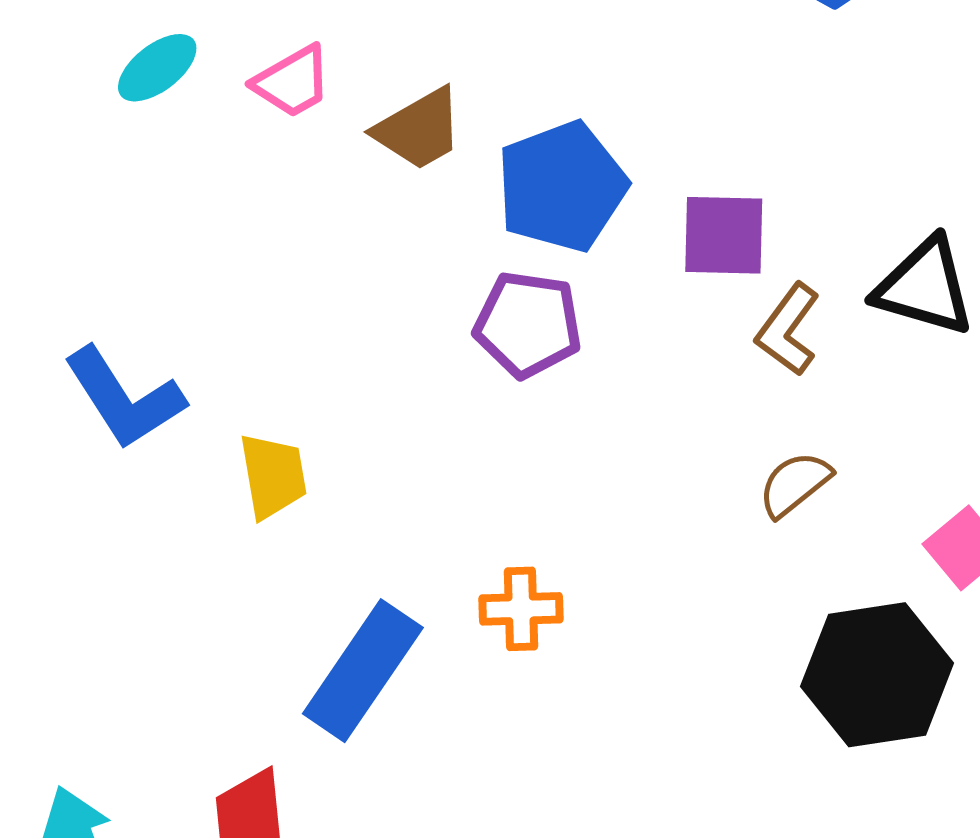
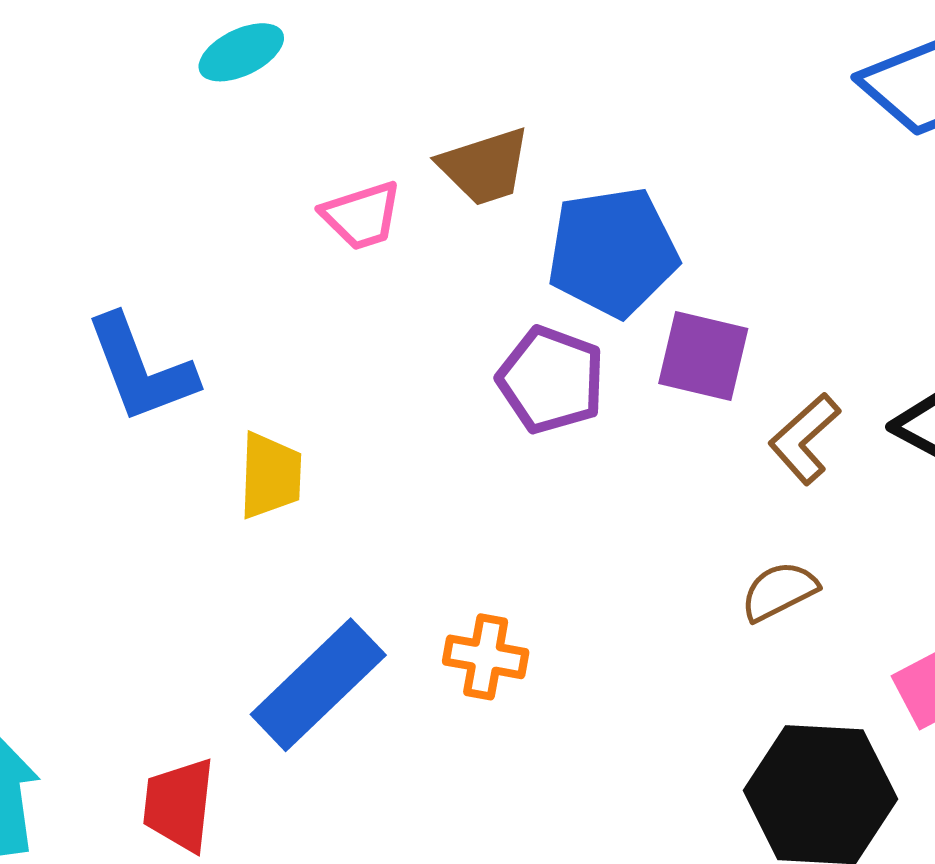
pink trapezoid: (292, 82) -> (362, 216), moved
purple square: (724, 235) -> (703, 356), moved

